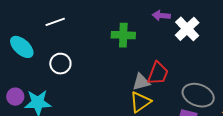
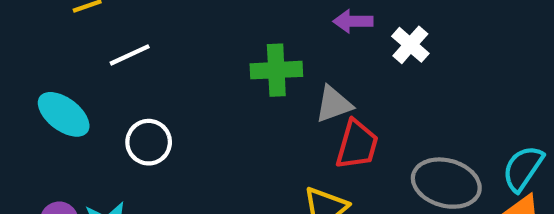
white cross: (187, 29) -> (410, 45), size x0.7
gray triangle: (141, 82) -> (334, 104), moved

